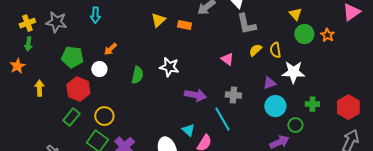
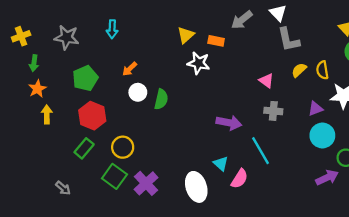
yellow cross: (27, 23) -> (21, 36), moved
green pentagon: (72, 57) -> (85, 78), turned -30
orange star: (17, 66) -> (37, 89), moved
white star: (169, 67) -> (199, 63), moved
white circle: (99, 69) -> (138, 92), moved
gray cross: (233, 95) -> (273, 111), moved

